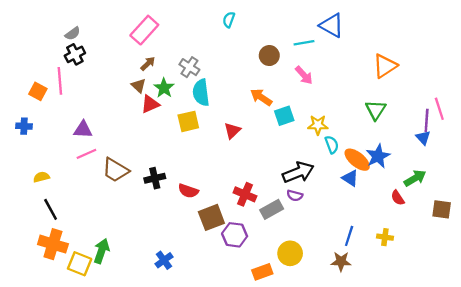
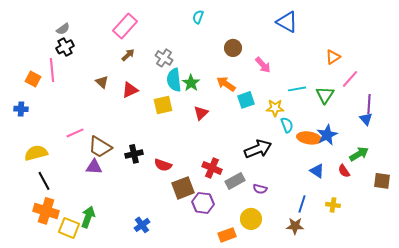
cyan line: (304, 43) -> (297, 89), moved
orange triangle: (385, 66) -> (333, 57), size x0.7
brown triangle: (139, 86) -> (102, 82), moved
green star: (164, 88) -> (191, 83), moved
pink line: (439, 109) -> (350, 79), moved, turned 60
purple triangle: (83, 130) -> (94, 167), moved
orange ellipse: (357, 160) -> (309, 138), turned -30
yellow semicircle: (41, 177) -> (36, 153), size x1.6
blue triangle: (350, 178) -> (317, 171), moved
purple semicircle: (295, 195) -> (260, 189), moved

